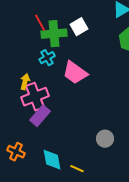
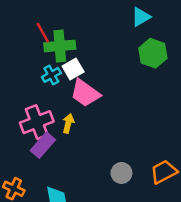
white square: (79, 27) -> (73, 69), moved
yellow arrow: (25, 82) -> (68, 123), moved

